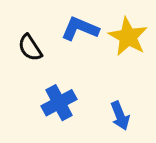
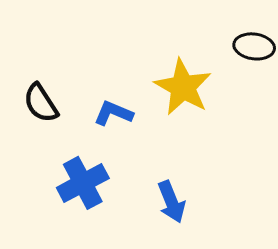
blue L-shape: (80, 29) -> (113, 113), moved, size x0.7

